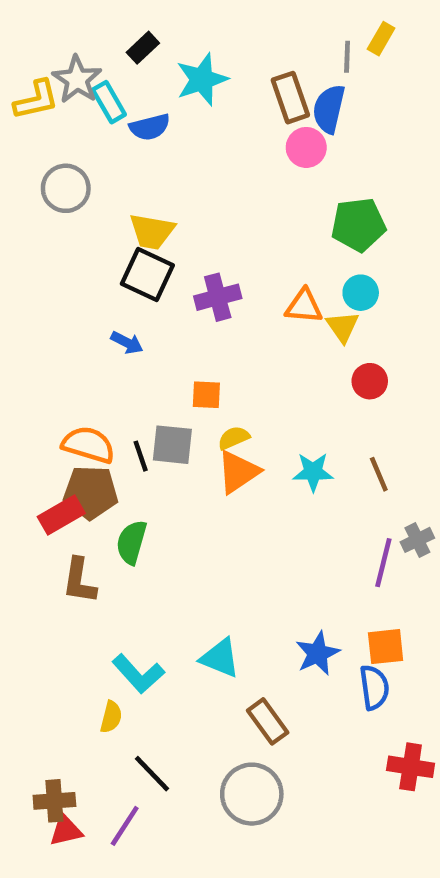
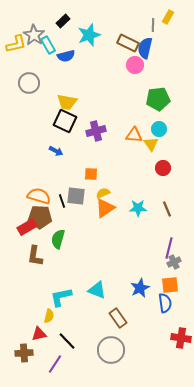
brown rectangle: (290, 98) -> (128, 43), turned -45
gray cross: (417, 540) -> (174, 262), moved
cyan L-shape: (138, 674) -> (61, 297), turned 120
red triangle: (66, 830) -> (39, 334), moved

